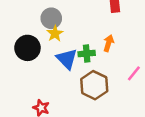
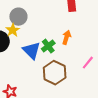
yellow star: (55, 34) -> (13, 30), moved
green cross: (87, 54) -> (48, 46), turned -32

